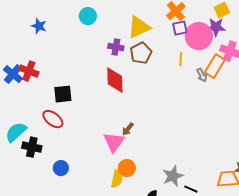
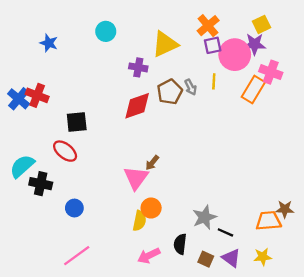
brown pentagon: (141, 53) -> (170, 92), moved
gray arrow: (202, 75) -> (191, 87), moved
red diamond: (115, 80) -> (137, 106), turned 72

